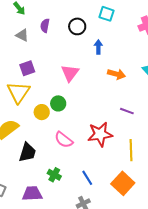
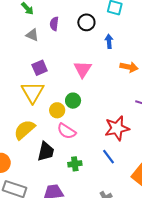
pink semicircle: (64, 140) -> (66, 131), moved
green cross: (54, 175) -> (75, 164), moved, turned -32
blue line: (87, 178) -> (109, 157), moved

